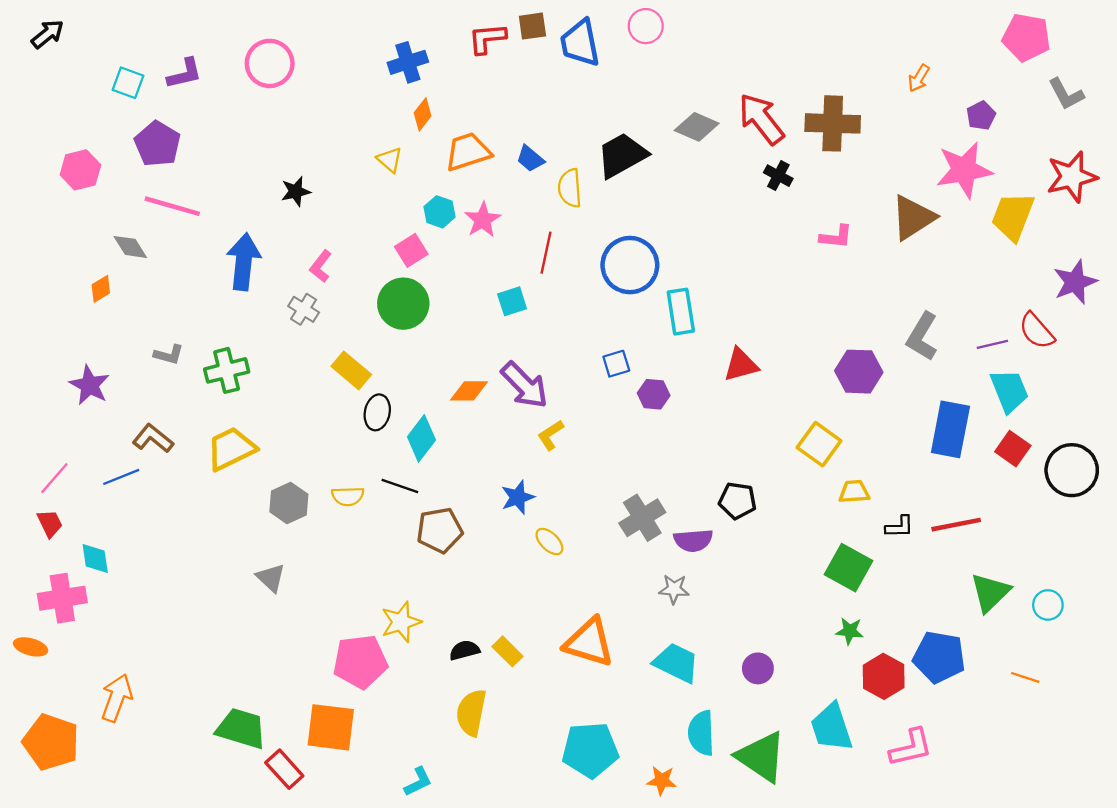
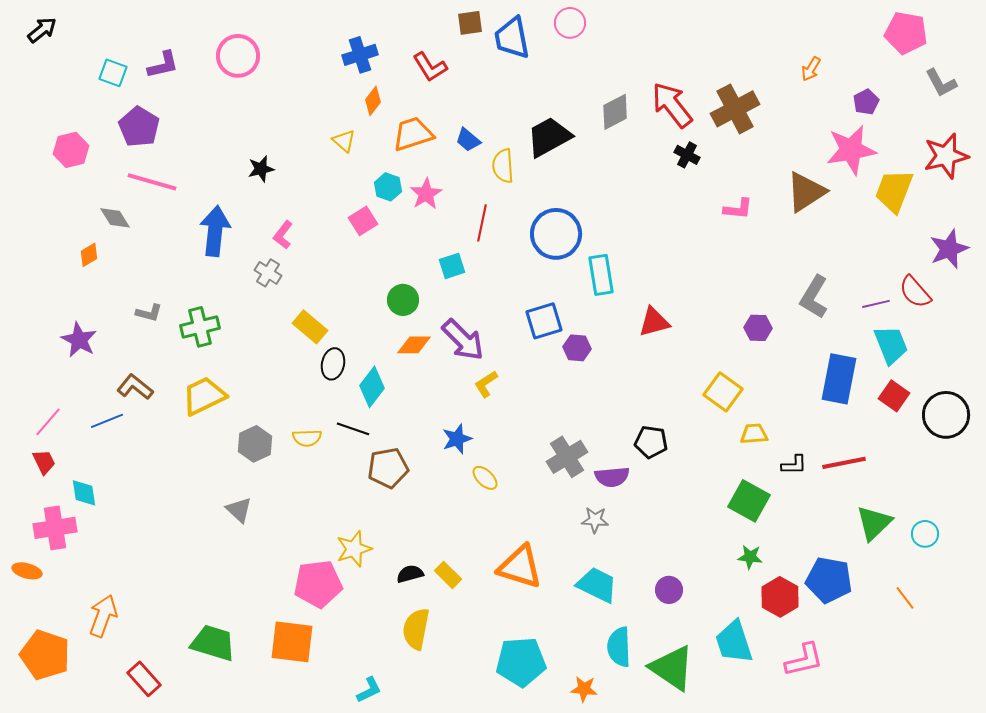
red L-shape: (487, 39) -> (430, 67), moved, turned -117
brown cross: (833, 123) -> (735, 109), turned -30
gray diamond: (697, 127) -> (615, 112), turned -51
green circle: (403, 304) -> (403, 300), moved, size x0.7
blue square: (616, 364) -> (544, 321), size x1.5
purple hexagon: (859, 372) -> (758, 328), size x0.7
orange line: (1025, 677) -> (905, 598), turned 35
red rectangle: (284, 769) -> (144, 679), moved

